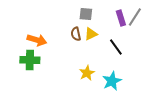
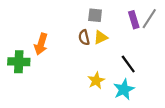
orange arrow: (37, 40) -> (41, 44), turned 90
black line: (116, 47) -> (128, 64), moved
green cross: (30, 60) -> (19, 62), moved

